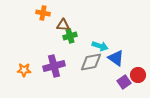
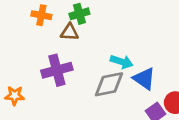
green cross: (70, 36) -> (79, 14), moved
purple cross: (54, 66) -> (57, 70), moved

